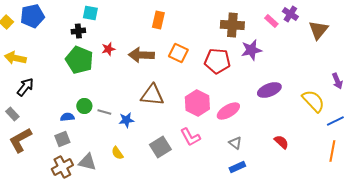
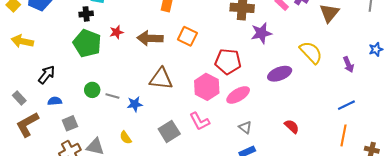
red pentagon: (217, 61) -> (228, 62), moved
black arrow: (25, 87) -> (47, 75), moved
yellow semicircle: (313, 101) -> (311, 52), moved
blue semicircle: (67, 117) -> (55, 101), moved

